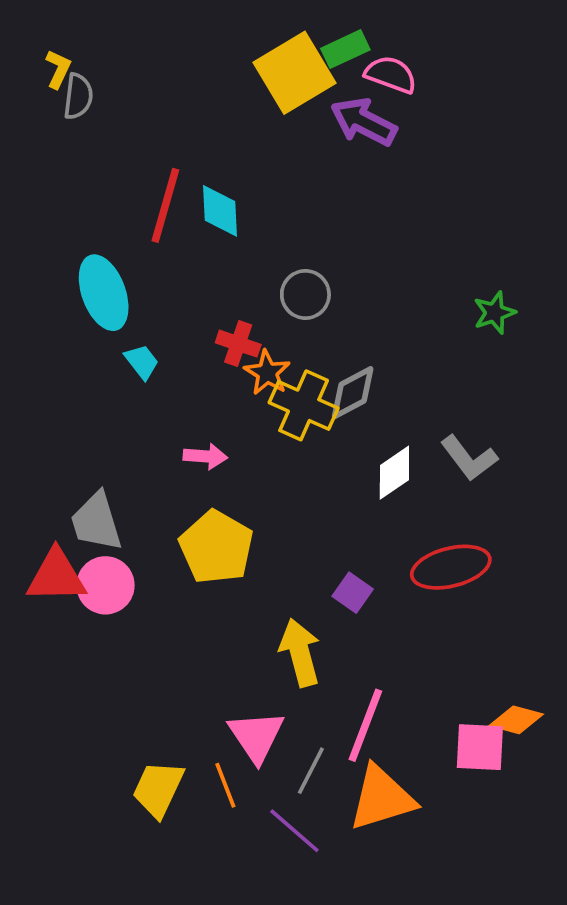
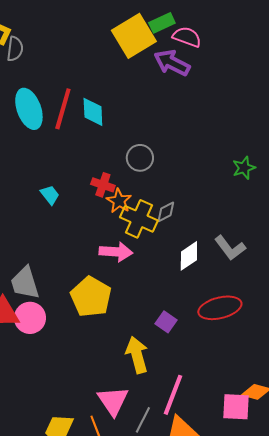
cyan ellipse: (104, 293) -> (29, 109), moved
gray diamond: (353, 393) -> (166, 212), size x0.7
pink arrow: (205, 456) -> (116, 252), moved, size x1.4

